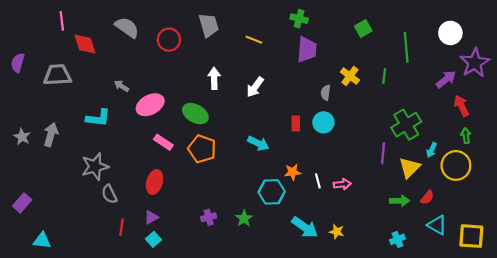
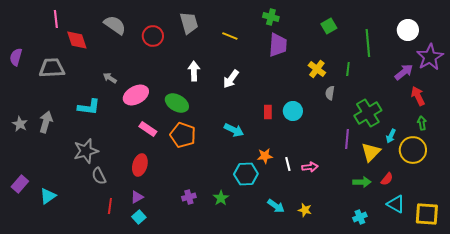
gray semicircle: (326, 93) -> (330, 93), moved
cyan arrow: (305, 227) -> (276, 206), size x0.7
cyan triangle: (42, 240) -> (48, 196), moved, turned -42

